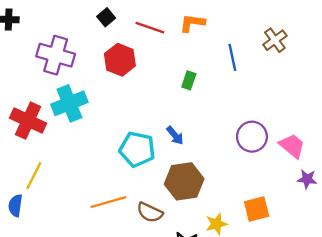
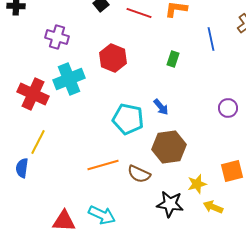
purple cross: (56, 55) -> (57, 37), size x0.7
red hexagon: (120, 60) -> (113, 58), moved
purple circle: (252, 137) -> (228, 108), size x0.7

